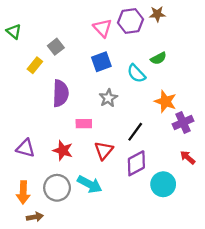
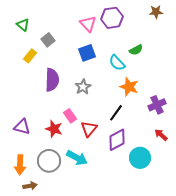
brown star: (157, 14) -> (156, 12), moved
green triangle: (14, 31) -> (23, 25), moved
gray star: (108, 98) -> (83, 87), moved
orange star: (165, 101) -> (129, 87), moved
pink rectangle: (84, 124) -> (70, 116), moved, turned 56

